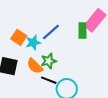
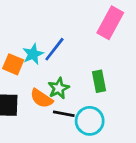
green rectangle: (82, 31) -> (99, 81), moved
cyan star: (33, 43) -> (33, 54), moved

